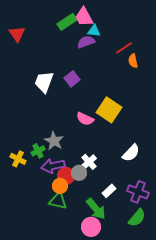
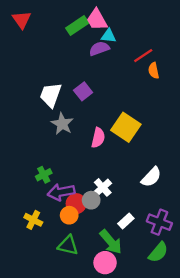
red triangle: (17, 34) -> (22, 20), moved
pink semicircle: (85, 119) -> (98, 138), turned -102
gray star: (54, 141) -> (62, 124), moved
yellow cross: (18, 159) -> (33, 220), moved
green triangle: (58, 201) -> (68, 245), moved

